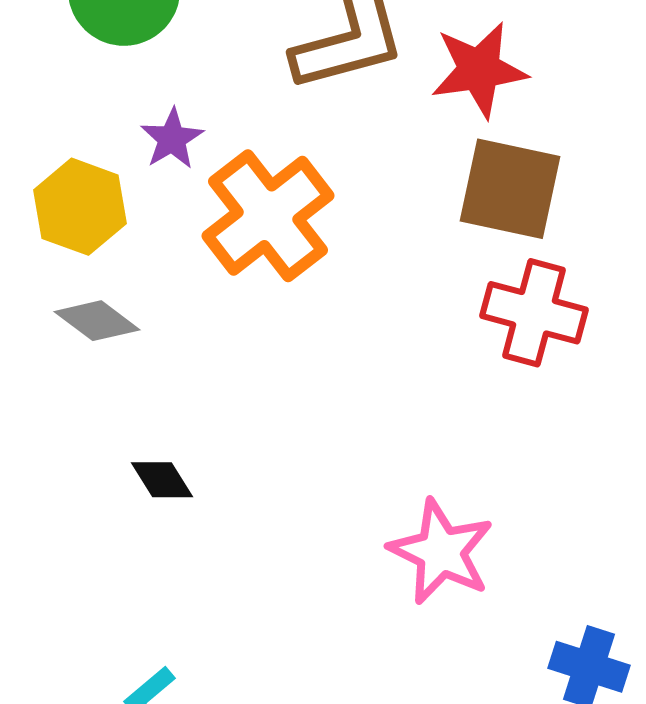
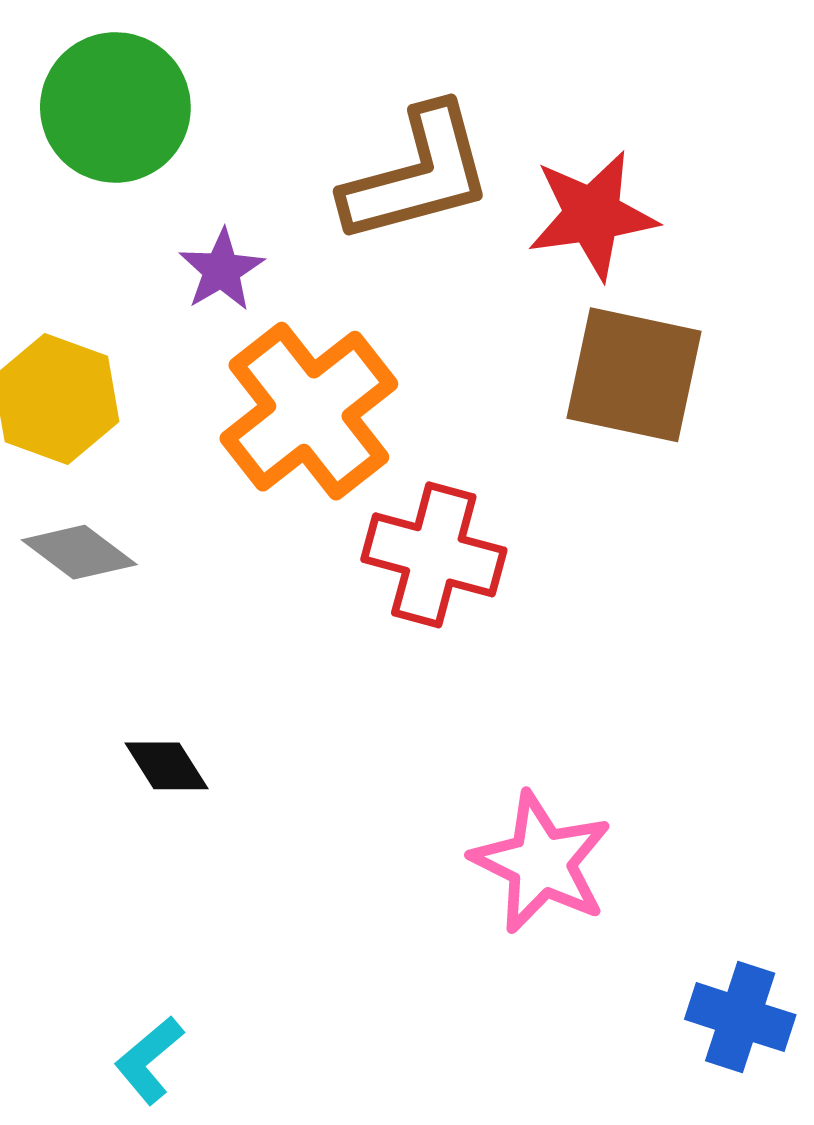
purple star: (172, 139) -> (222, 270), moved
red cross: (534, 313) -> (434, 555), moved

